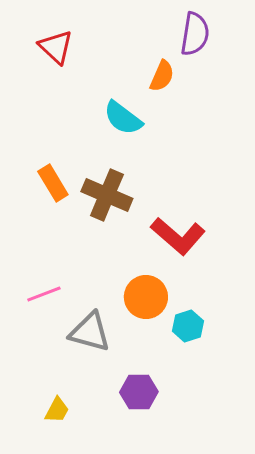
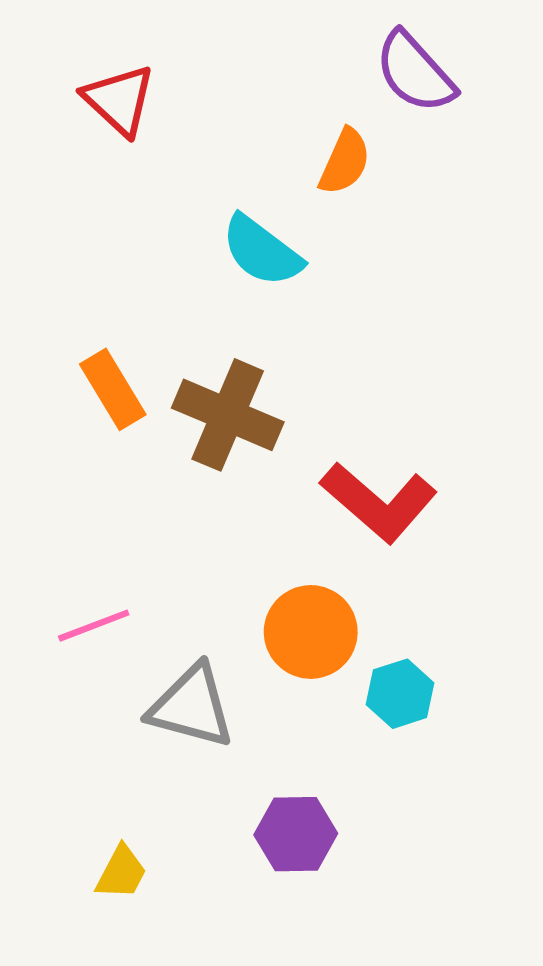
purple semicircle: (195, 34) -> (415, 72), turned 129

